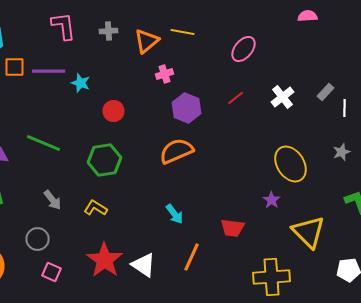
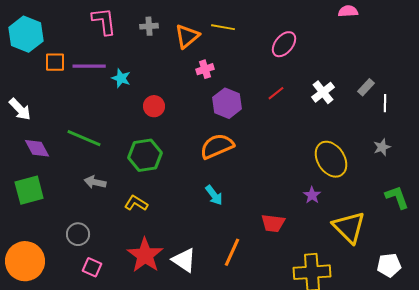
gray arrow: (52, 200) -> (95, 182), moved, turned 140
cyan arrow: (174, 214) -> (214, 195), moved

